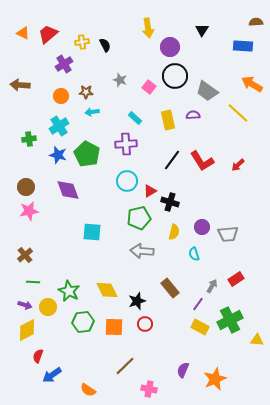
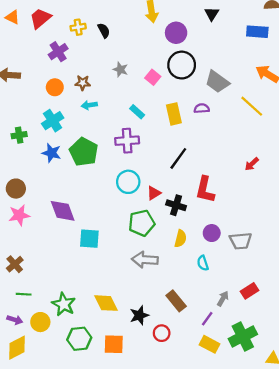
red L-shape: (202, 161) -> (205, 190), moved, turned 45
purple diamond: (68, 190) -> (63, 211), moved
red circle: (145, 324) -> (162, 333), moved

